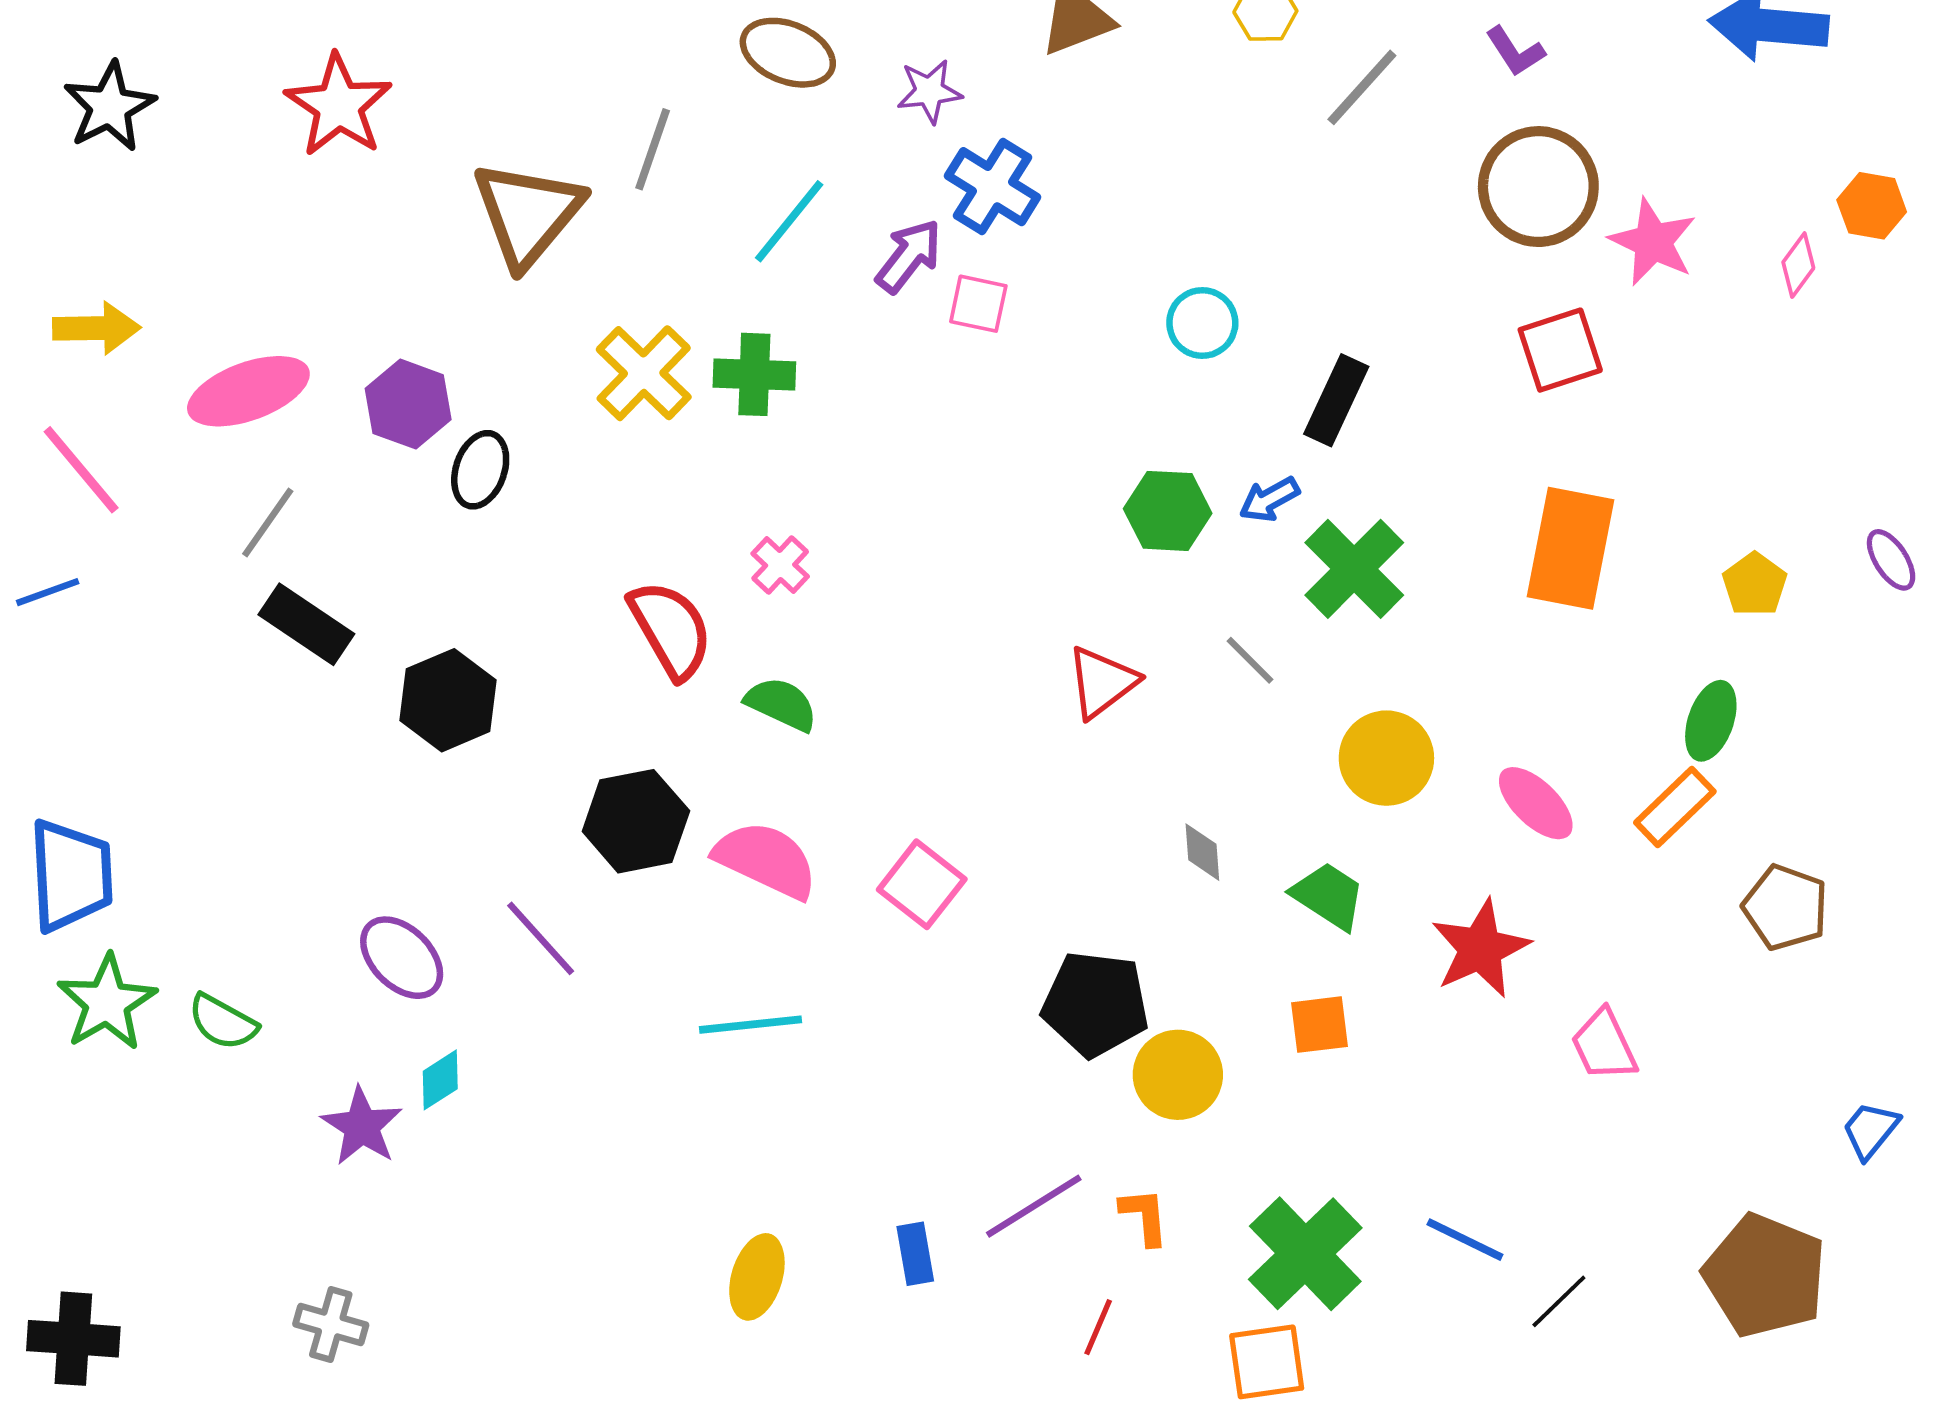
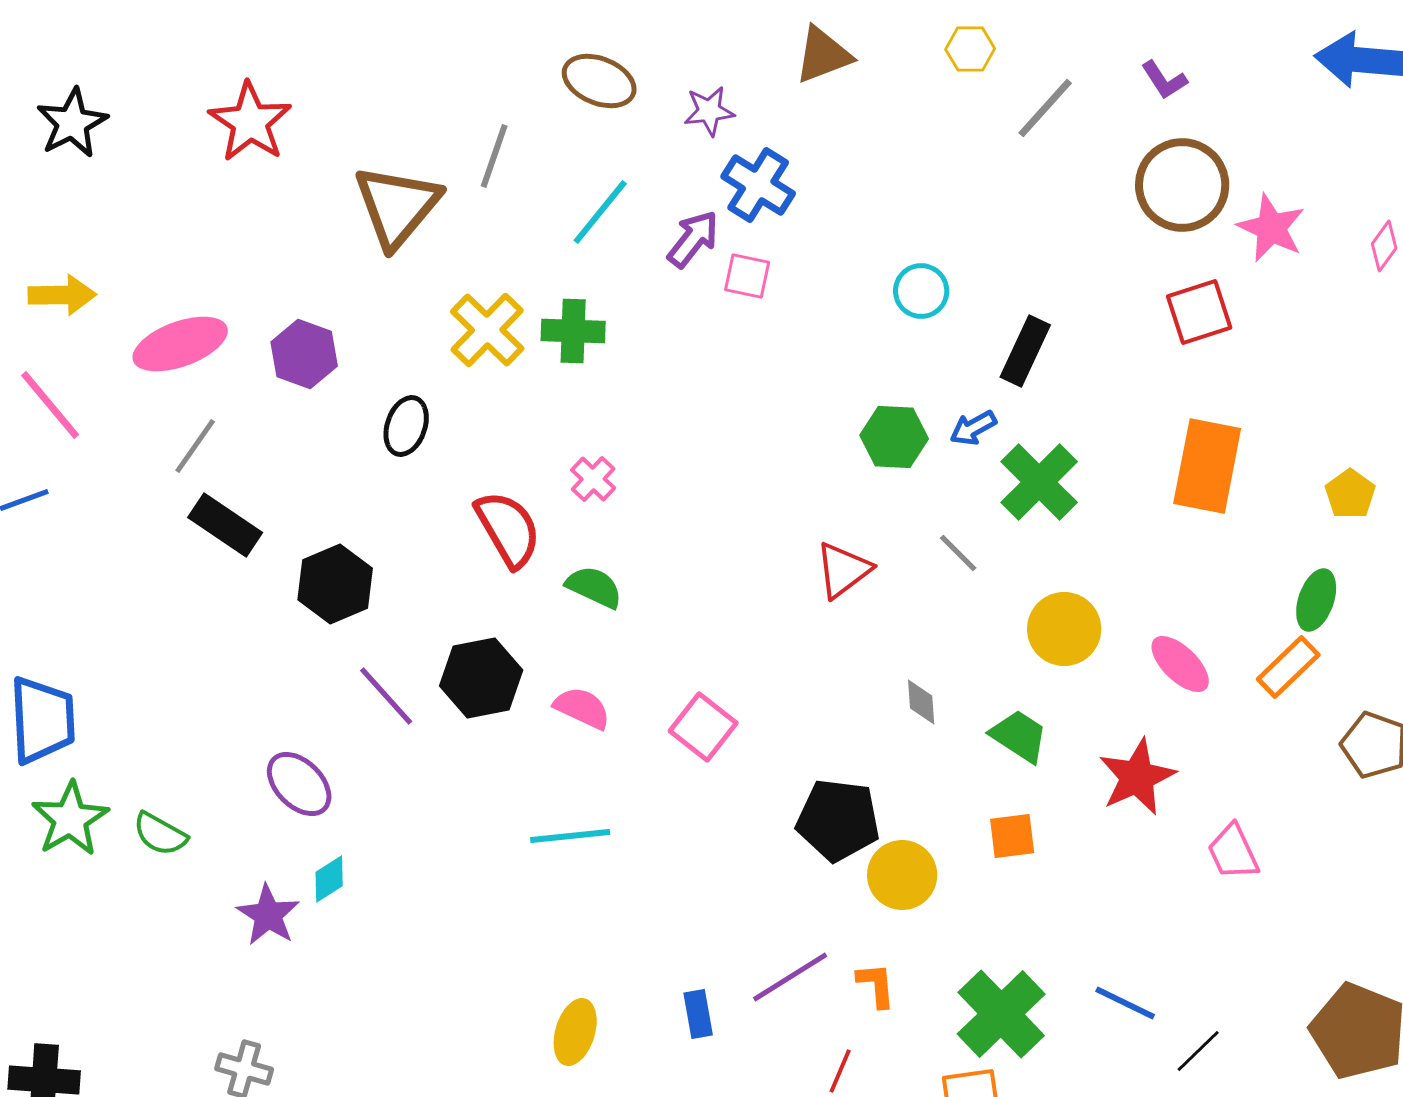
black ellipse: (480, 470) -> (406, 426), moved
pink semicircle: (766, 860) -> (582, 708), size x0.7
purple line: (541, 938) -> (386, 696), moved

